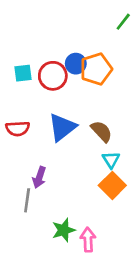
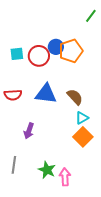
blue triangle: (62, 127) -> (46, 94), turned 45
cyan triangle: (111, 160) -> (82, 118), turned 32
gray line: (27, 200) -> (14, 165), moved
green star: (64, 230) -> (47, 170), turned -30

